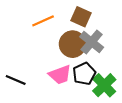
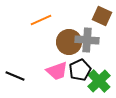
brown square: (81, 17) -> (102, 16), moved
gray cross: (92, 42) -> (87, 40), turned -35

